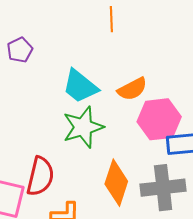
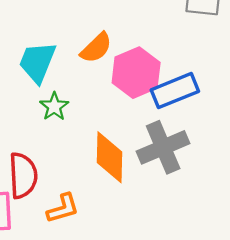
cyan trapezoid: (80, 86) -> (37, 62), turned 90
green star: (83, 127) -> (54, 107), size x0.6

